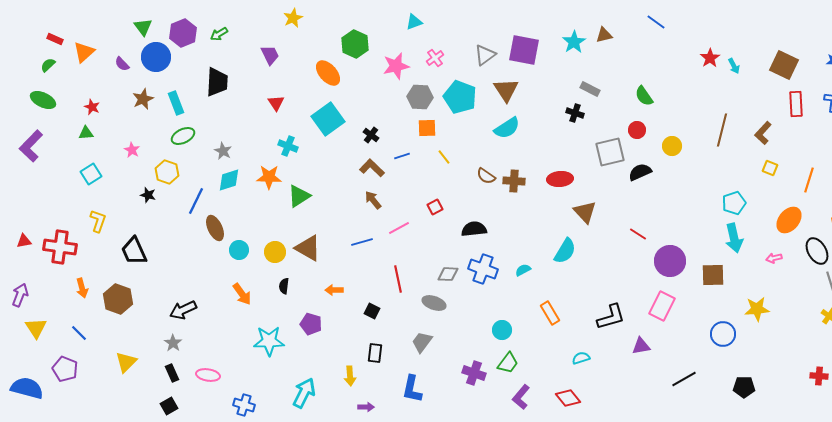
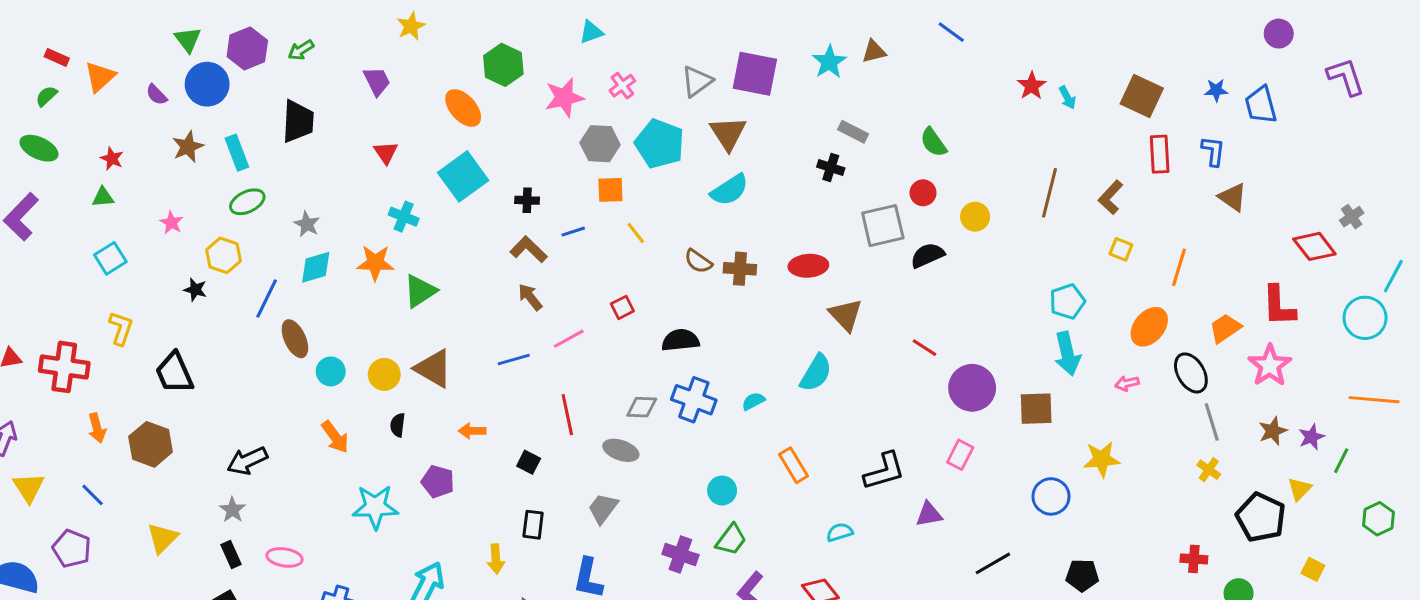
black cross: (371, 135) -> (527, 200), turned -35
pink rectangle: (662, 306) -> (960, 455), size x0.7

